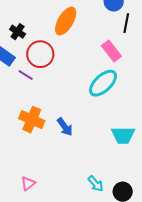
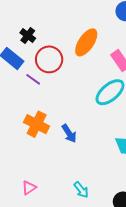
orange ellipse: (66, 21) -> (86, 42), moved
cyan arrow: (96, 184) -> (81, 190), moved

